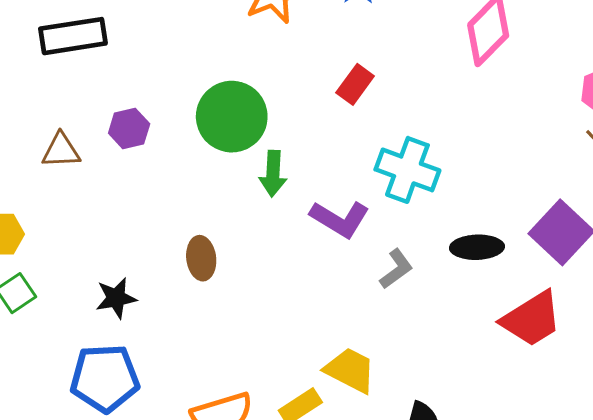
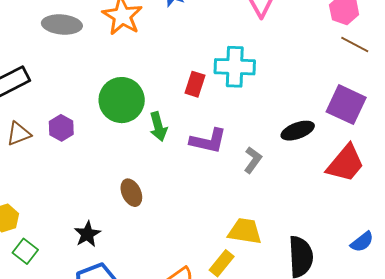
red rectangle: (355, 84) -> (195, 84), moved
brown triangle: (61, 151) -> (19, 134), moved
cyan cross: (407, 170) -> (235, 67), moved

